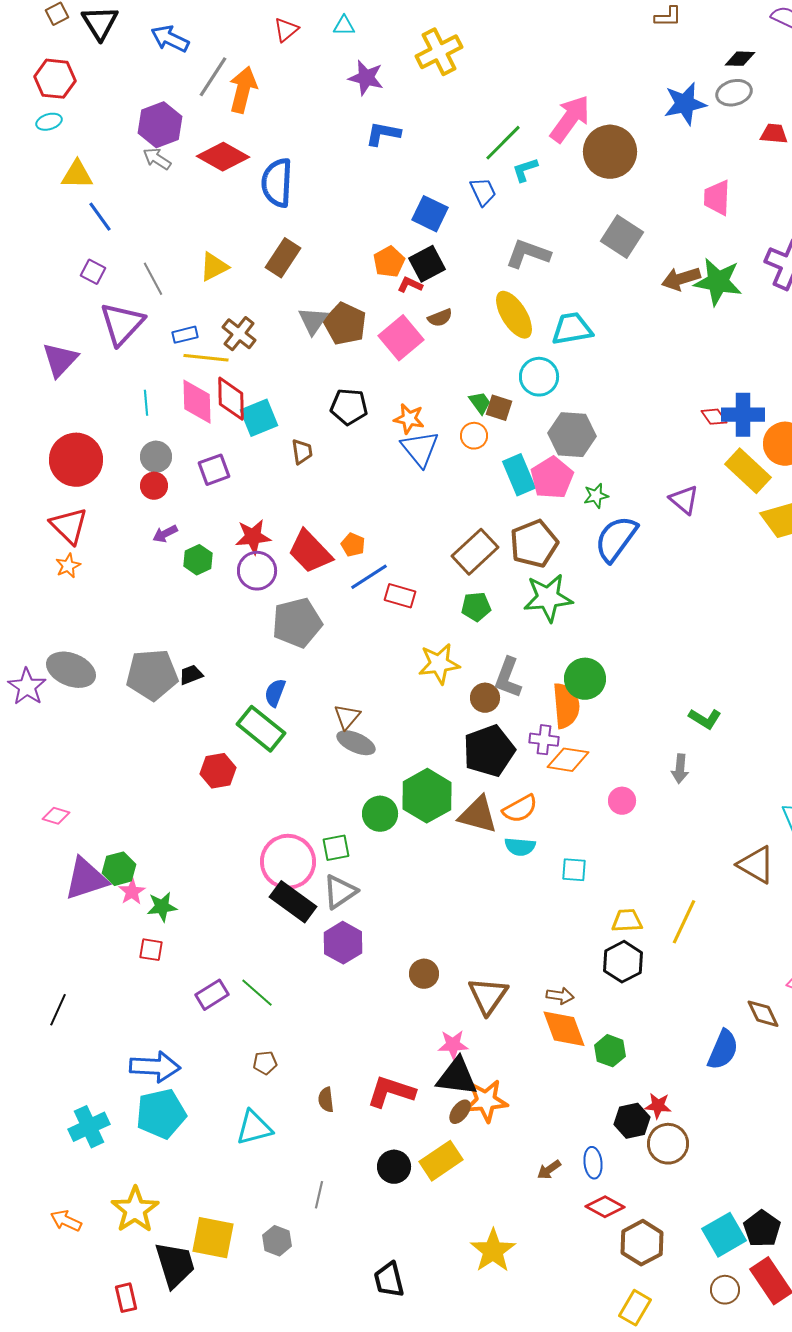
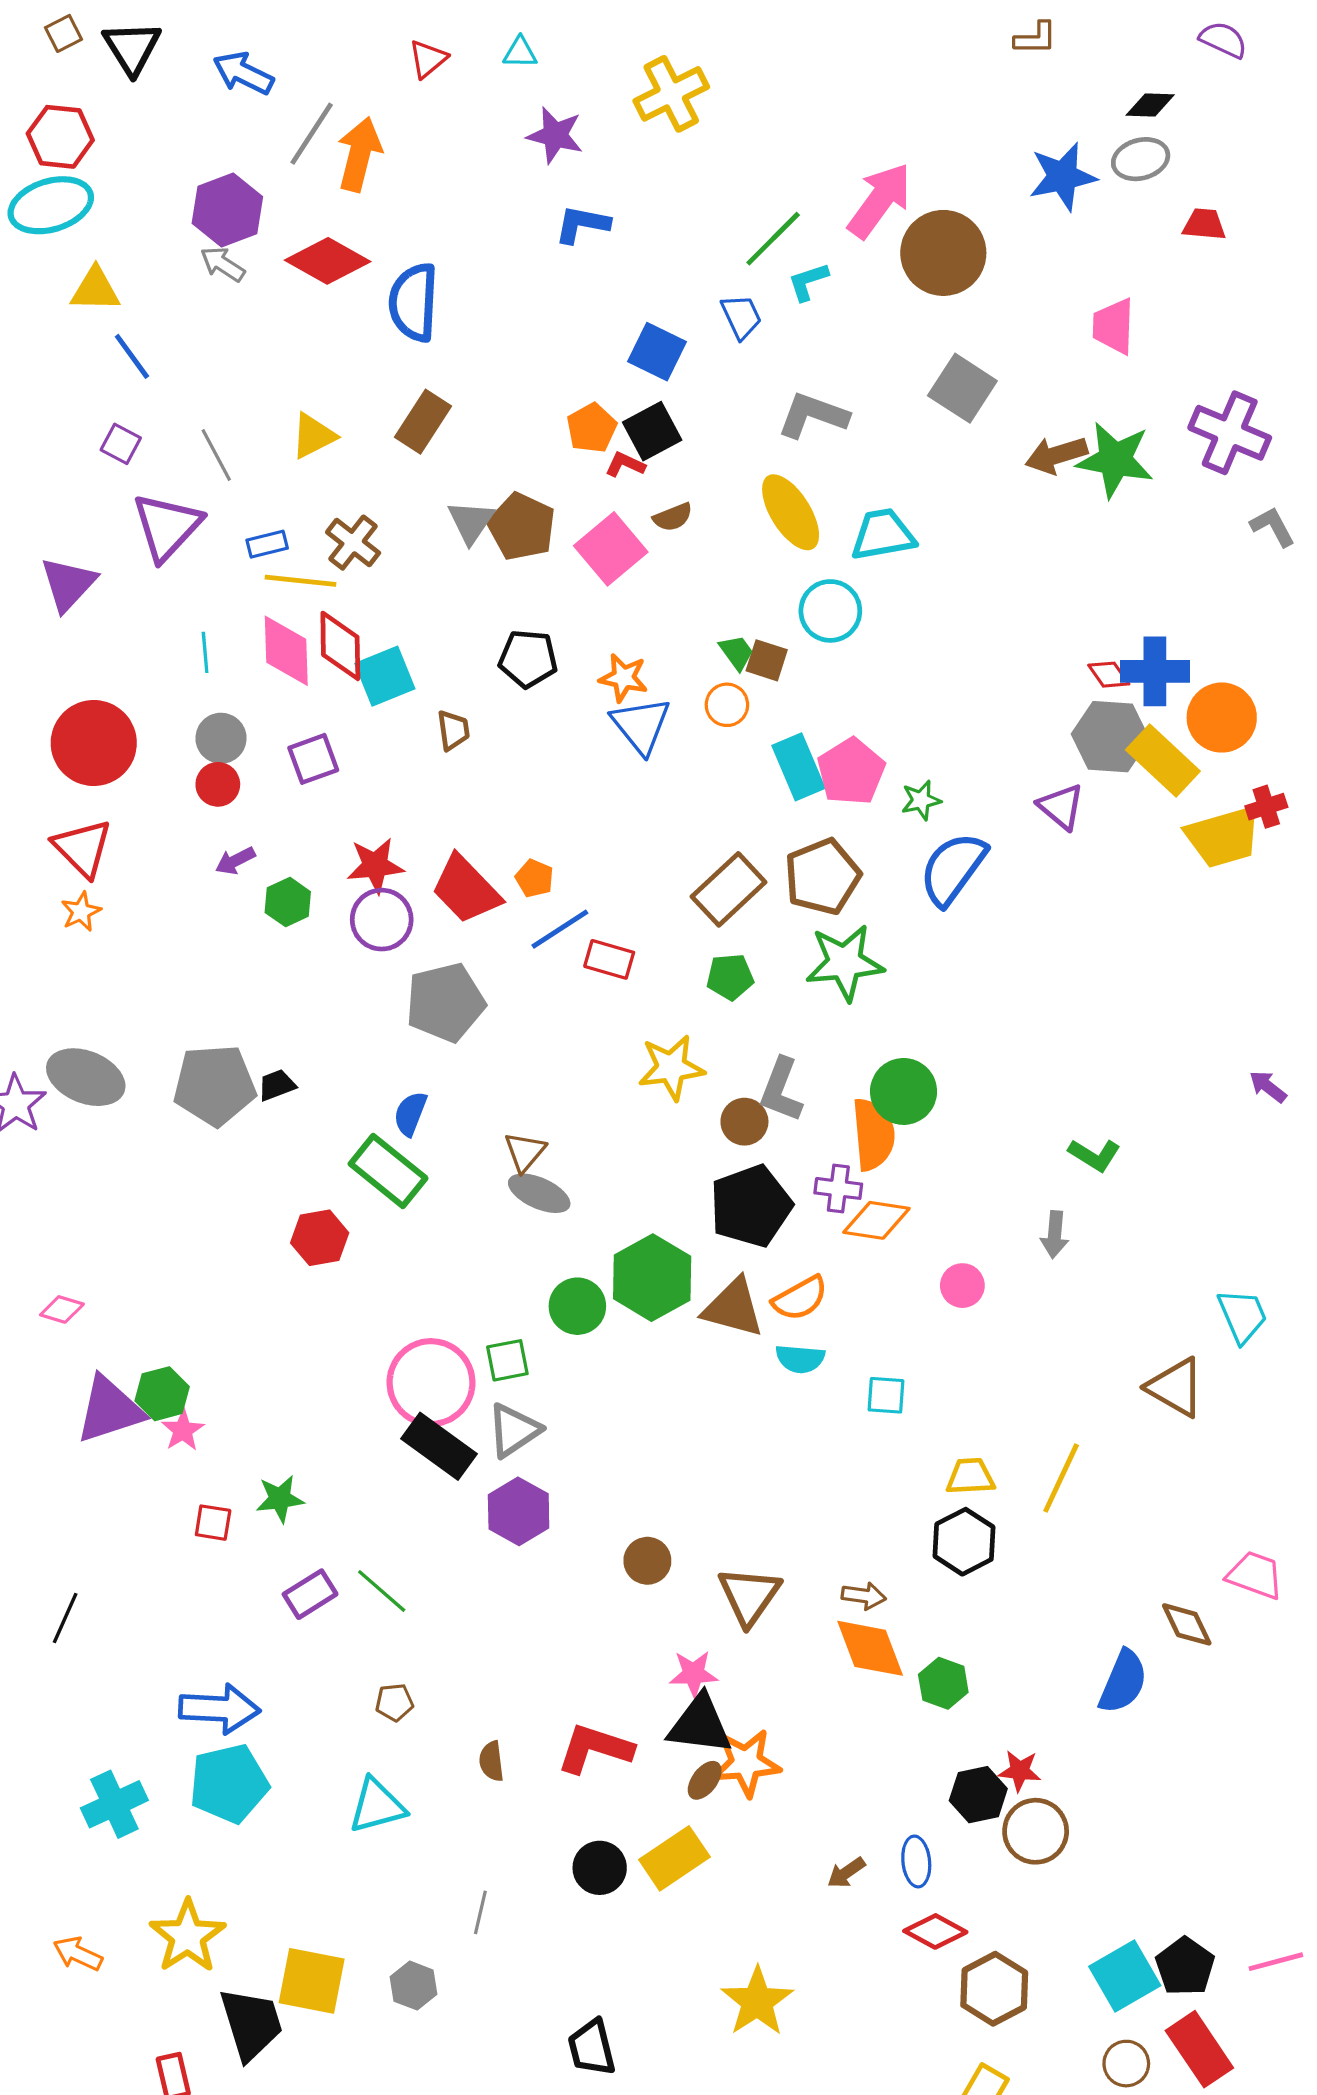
cyan ellipse: (49, 122) -> (51, 205), size x2.0
gray hexagon: (572, 435) -> (1110, 737), moved
green star: (162, 907) -> (280, 1499), moved

